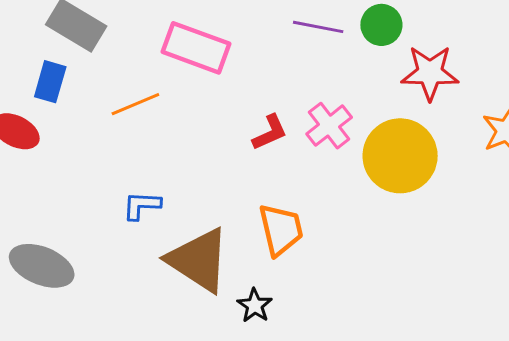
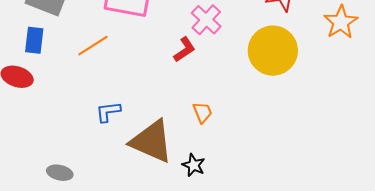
pink cross: (329, 126) -> (206, 20), moved
orange trapezoid: (281, 230) -> (202, 112), size x0.6
gray ellipse: (42, 266) -> (60, 173), moved, size x0.6

